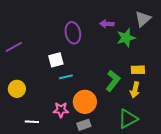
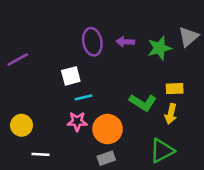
gray triangle: (143, 19) -> (189, 37), moved
purple arrow: (107, 24) -> (125, 42), moved
green L-shape: (113, 81) -> (143, 102), turned 85
yellow circle: (17, 89) -> (22, 125), moved
pink star: (61, 110) -> (77, 121), moved

